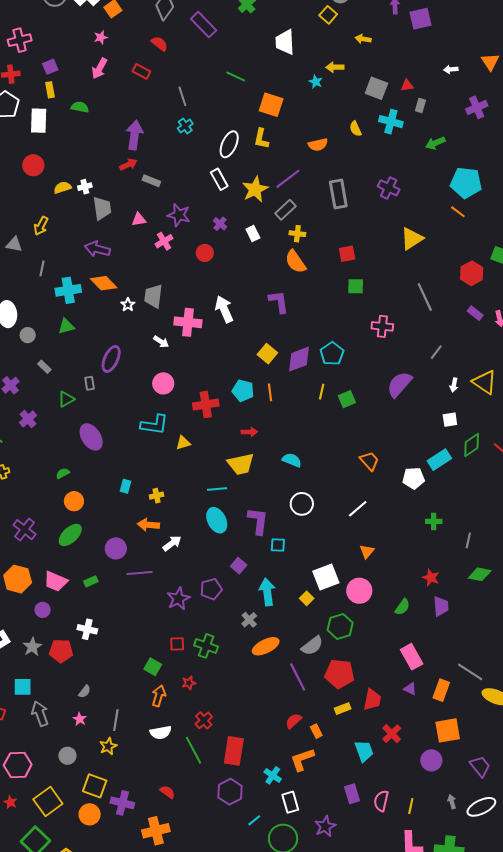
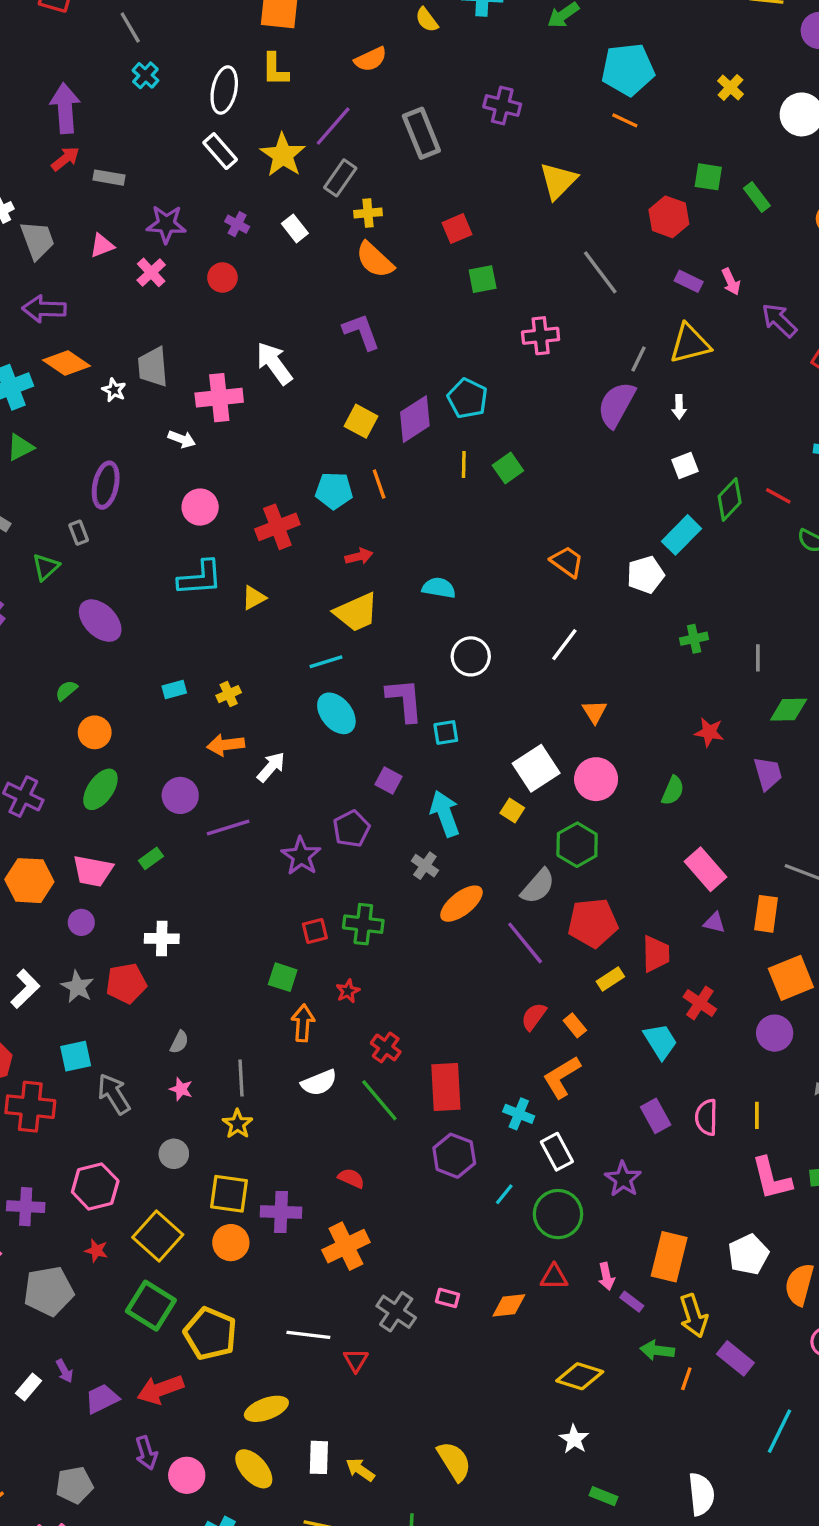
yellow triangle: (485, 382) -> (690, 344), moved, turned -36
purple semicircle: (399, 384) -> (616, 405), moved
cyan rectangle: (126, 486) -> (174, 690), turned 72
purple trapezoid: (441, 606) -> (768, 774), moved

